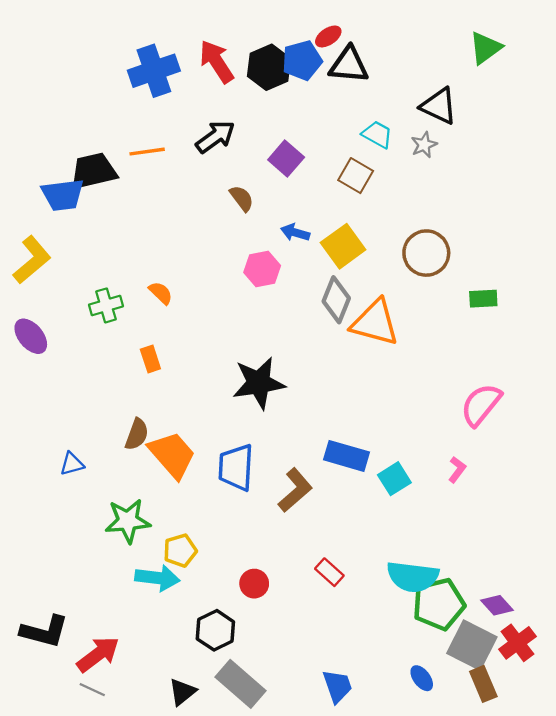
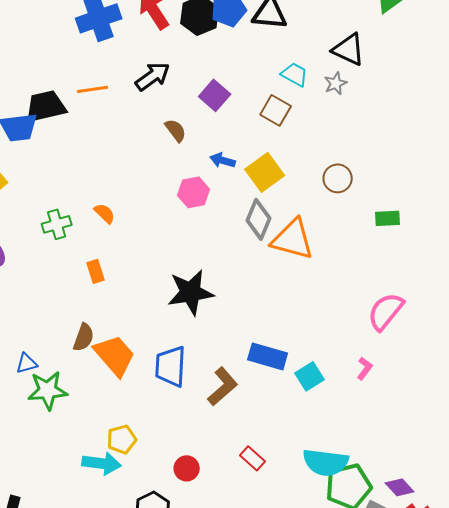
brown circle: (426, 253) -> (338, 178), size x0.7
green star: (128, 521) -> (48, 390), moved

